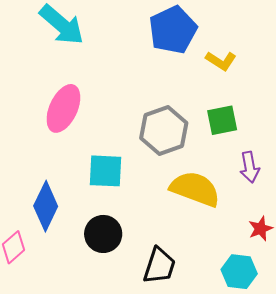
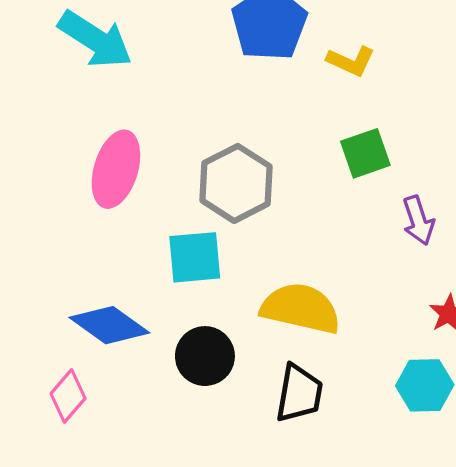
gray hexagon: (164, 130) -> (236, 183), moved
yellow semicircle: (195, 189) -> (301, 308), moved
blue diamond: (46, 206) -> (109, 325), turned -72

